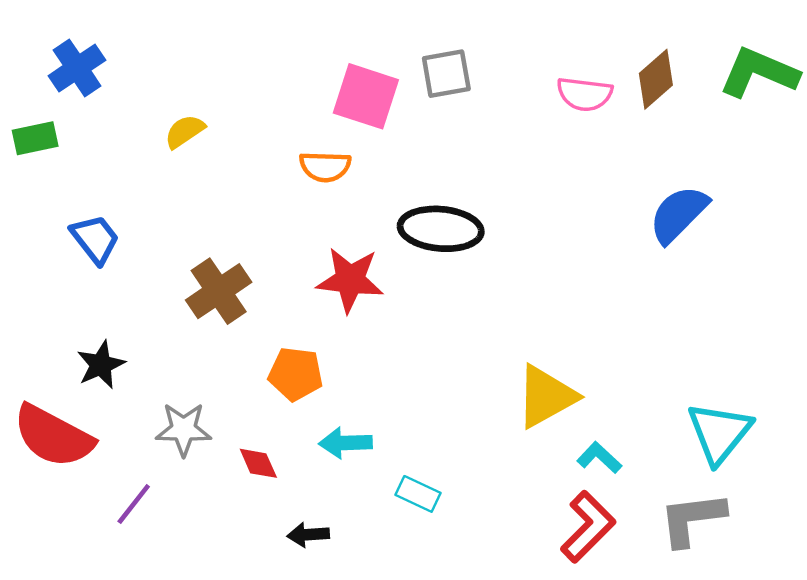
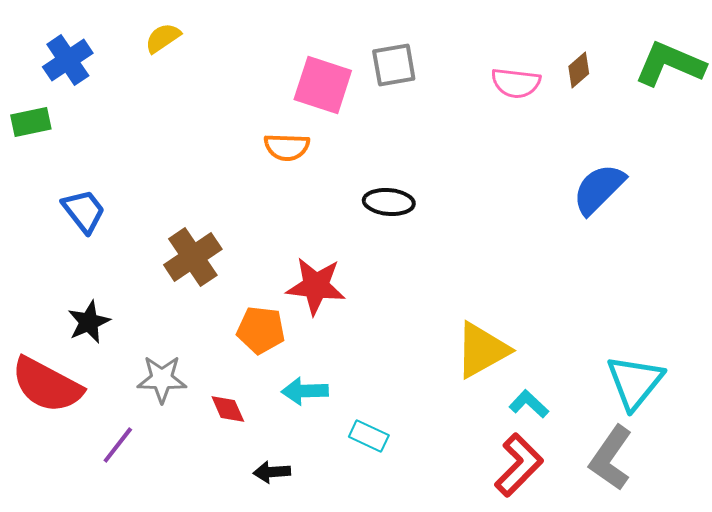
brown diamond: (656, 79) -> (579, 70), size x0.7
yellow semicircle: (185, 131) -> (163, 38), moved
black ellipse: (441, 229) -> (389, 202), size x0.7
red star: (350, 280) -> (316, 286), moved
gray L-shape: (692, 519) -> (611, 458), turned -48

